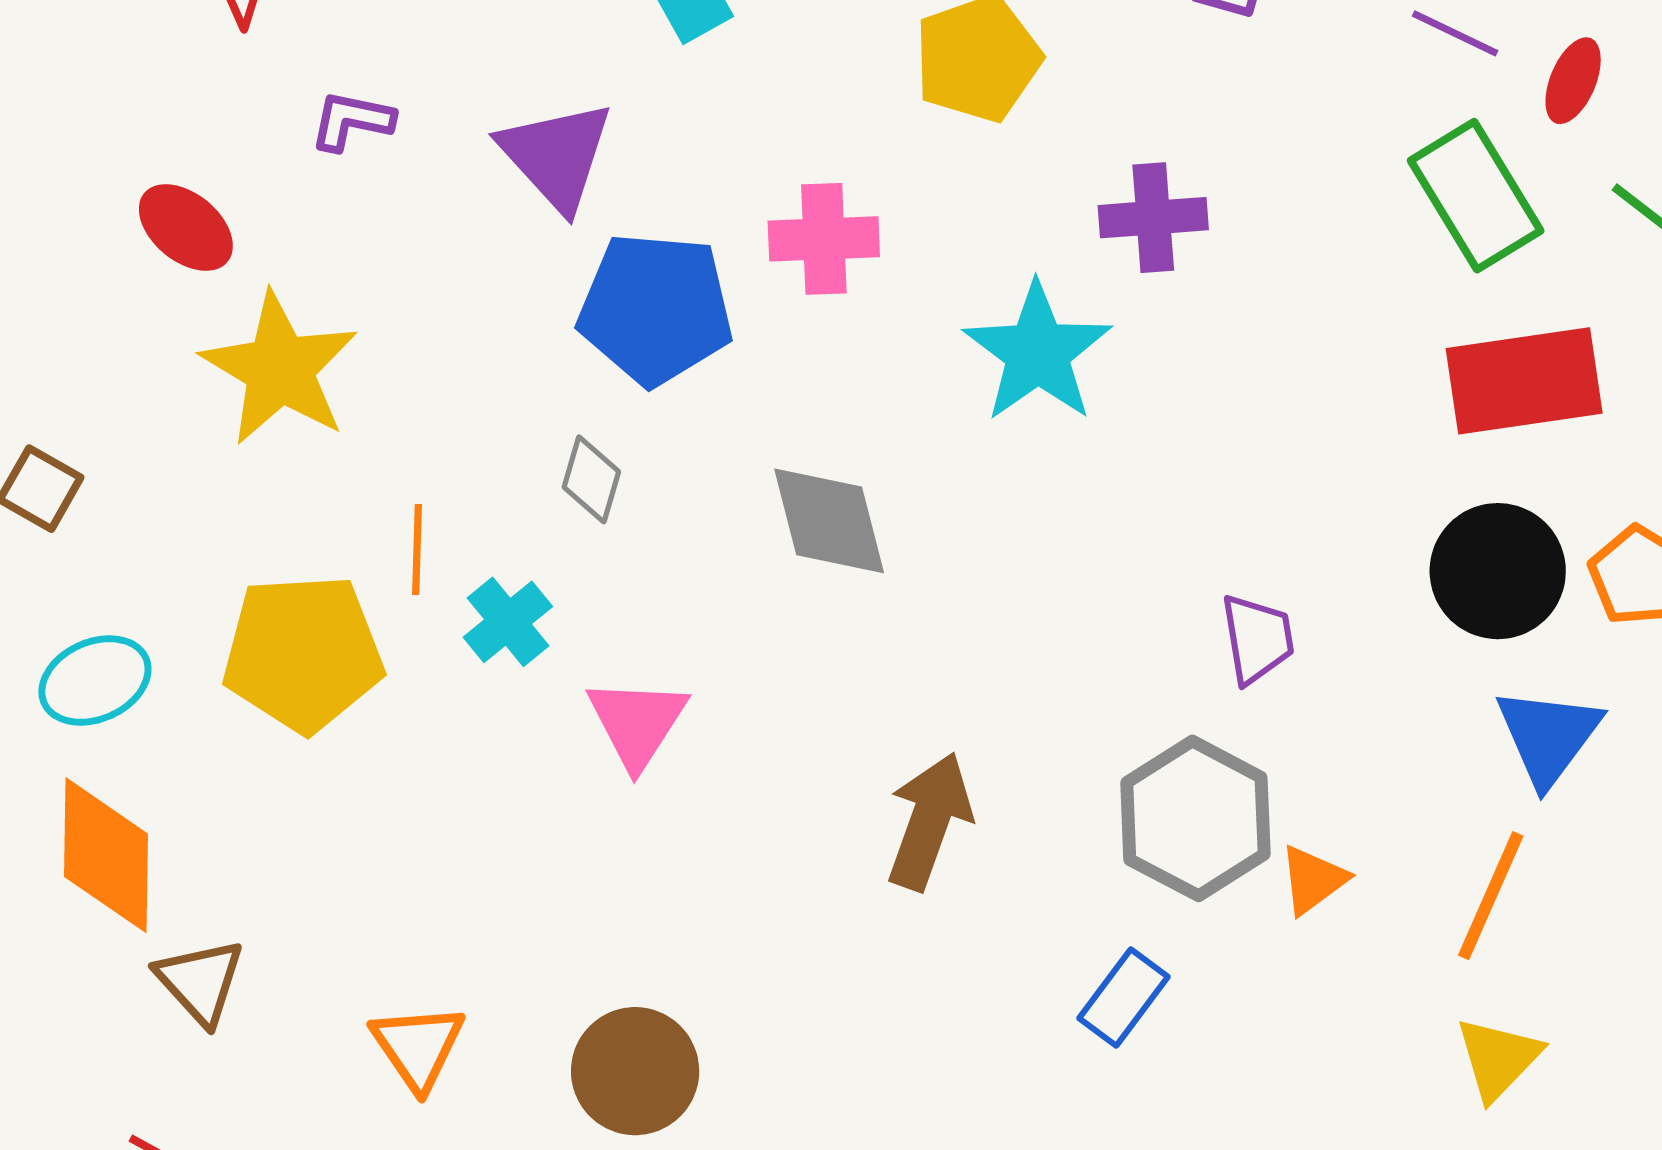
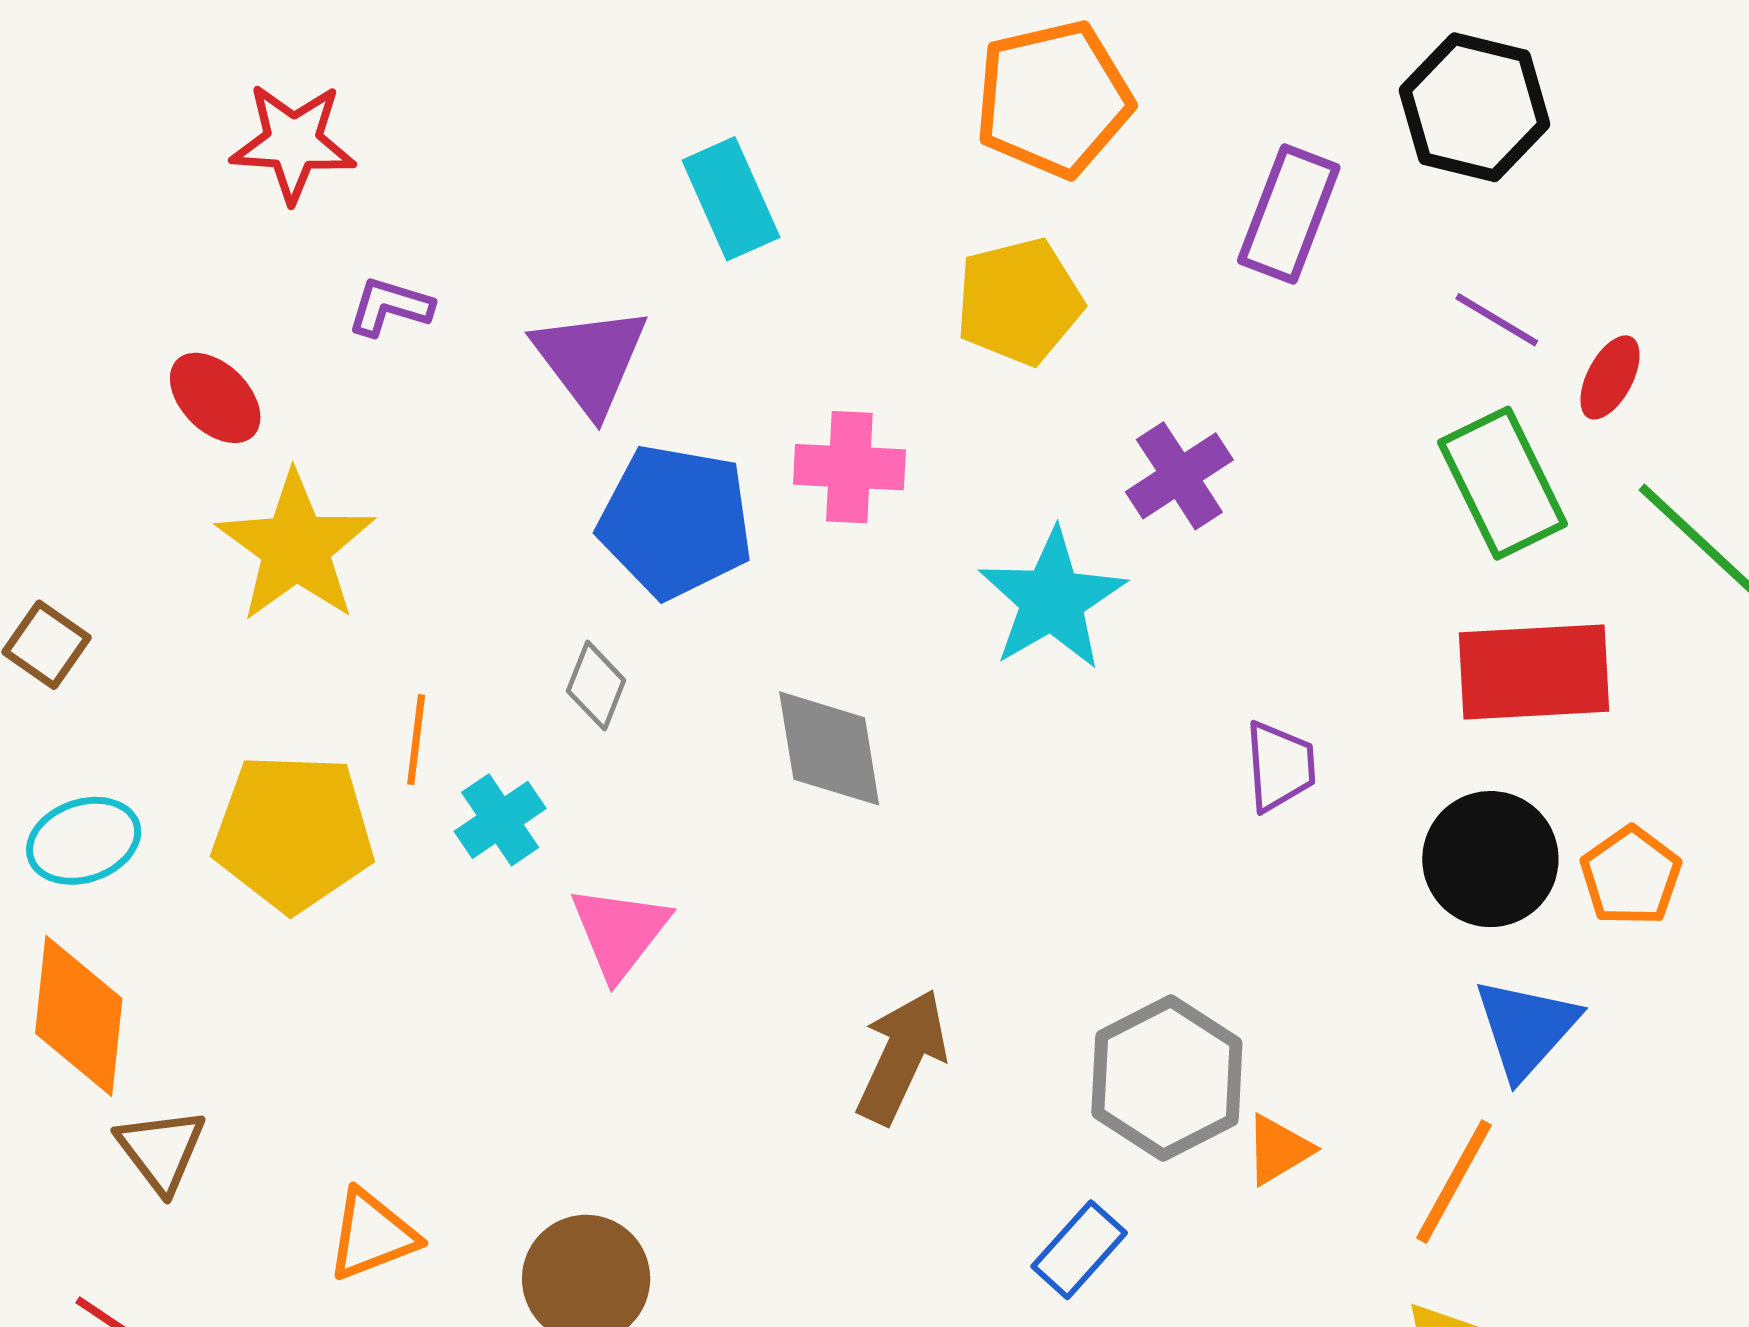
purple cross: (1153, 218) -> (1179, 476), turned -34
purple trapezoid: (1257, 639) -> (1280, 766), moved
orange triangle: (418, 1047) -> (372, 1235), turned 38

